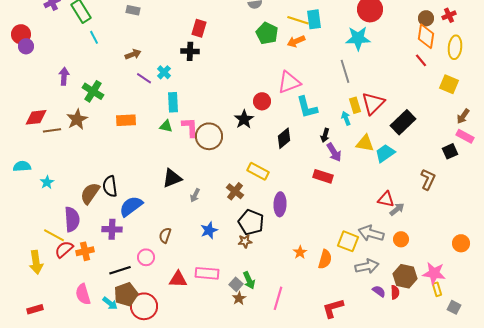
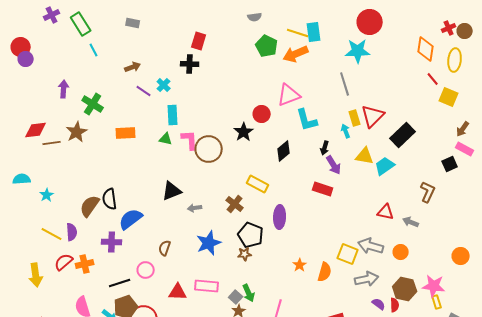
brown circle: (426, 18) -> (465, 31), moved
orange arrow: (296, 41) -> (296, 54), size x1.4
red line: (421, 60) -> (433, 79), moved
gray arrow: (195, 195) -> (195, 208), turned 56
gray arrow: (397, 209) -> (411, 222), moved, turned -119
purple semicircle: (72, 219) -> (72, 232), size x0.7
blue star: (209, 230) -> (209, 243), size x1.4
yellow line: (54, 235) -> (52, 234), moved

